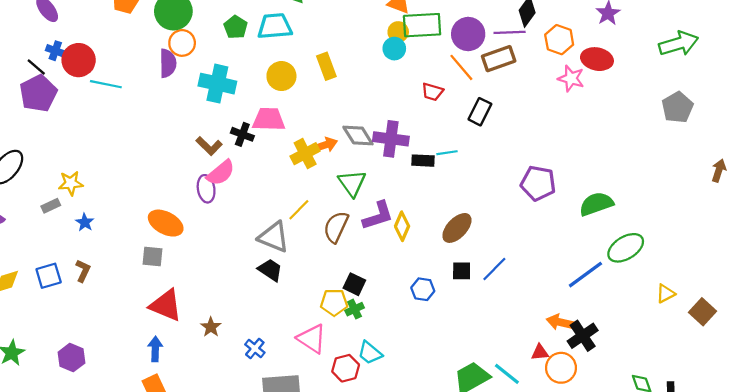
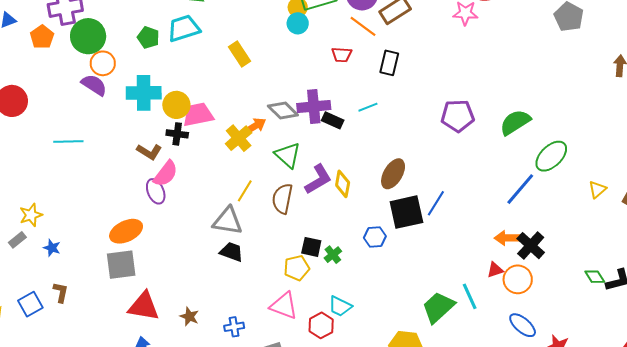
purple semicircle: (168, 63) -> (94, 85), turned -44
yellow circle: (281, 76) -> (176, 105), moved
cyan line: (106, 84) -> (68, 142), moved
black rectangle: (423, 161) -> (333, 120), moved, turned 35
orange ellipse: (166, 223) -> (126, 231), turned -40
gray square: (152, 257) -> (121, 265), size x1.5
black square: (462, 271) -> (406, 212), size x1.8
green cross: (355, 309) -> (333, 255), moved
blue cross: (255, 348) -> (234, 327), turned -36
cyan line: (507, 374) -> (470, 296), turned 40

